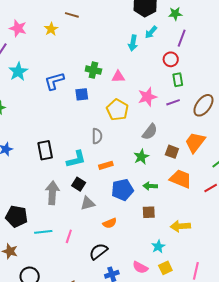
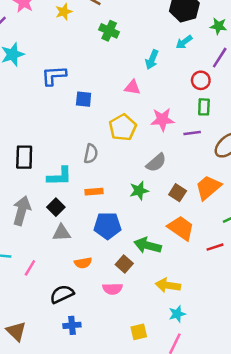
cyan arrow: (133, 43) -> (152, 60), moved
green cross: (93, 70) -> (109, 31), moved
green arrow: (150, 186) -> (148, 245), moved, size x1.5
brown square: (149, 212) -> (124, 264), moved, turned 32
cyan star: (158, 246) -> (177, 314), moved
pink semicircle: (140, 267) -> (113, 289), moved, turned -42

